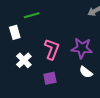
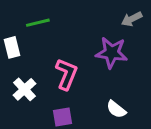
purple star: (82, 48) -> (112, 53), moved

